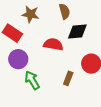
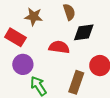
brown rectangle: (68, 78) -> (76, 82), size x1.5

